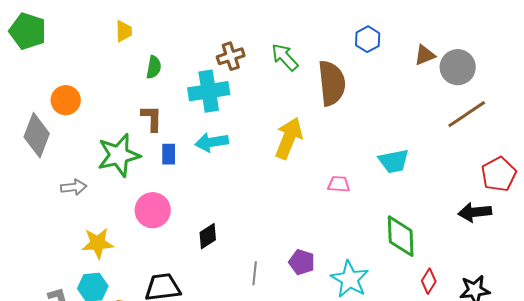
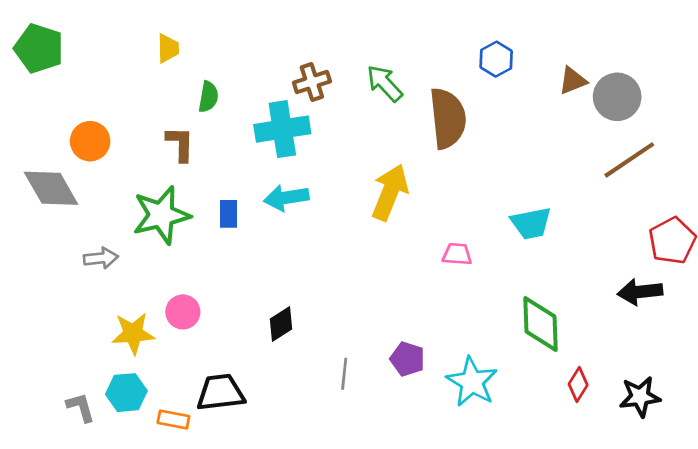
brown L-shape: (152, 118) -> (180, 144), moved
gray diamond: (37, 135) -> (51, 188), turned -51
pink circle: (153, 210) -> (183, 312), moved, size x0.7

